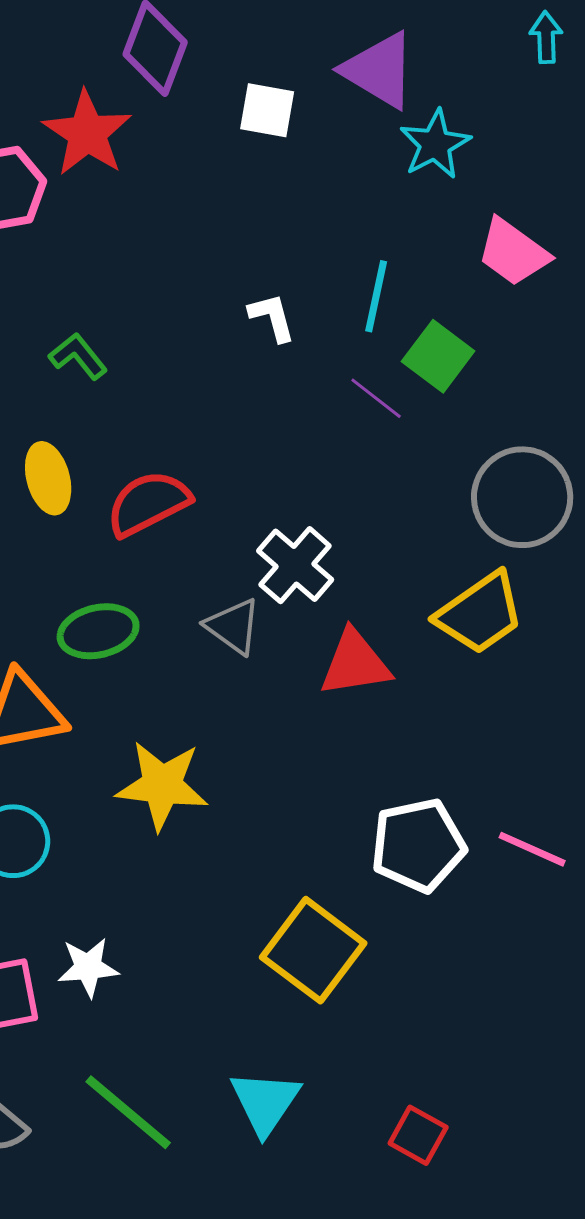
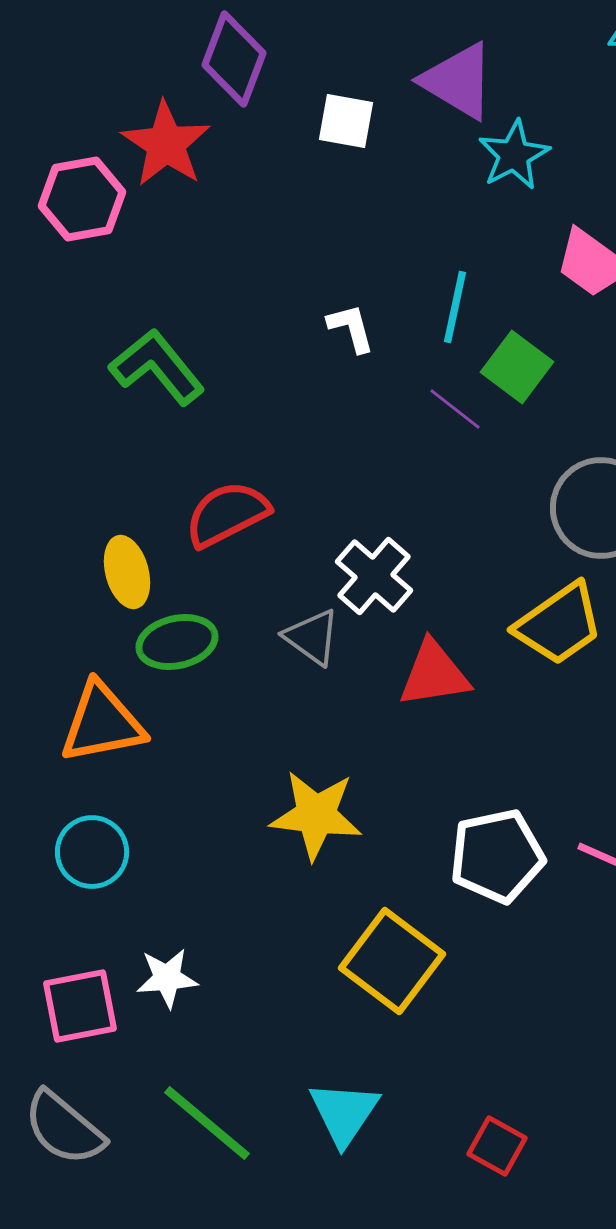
green L-shape: (78, 356) -> (157, 367), size x1.6
yellow ellipse: (48, 478) -> (127, 572), moved
yellow star: (162, 785) -> (316, 815), moved

